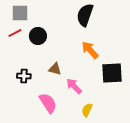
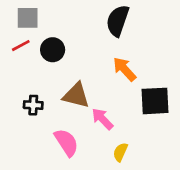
brown triangle: (55, 69) -> (76, 95), size x1.5

